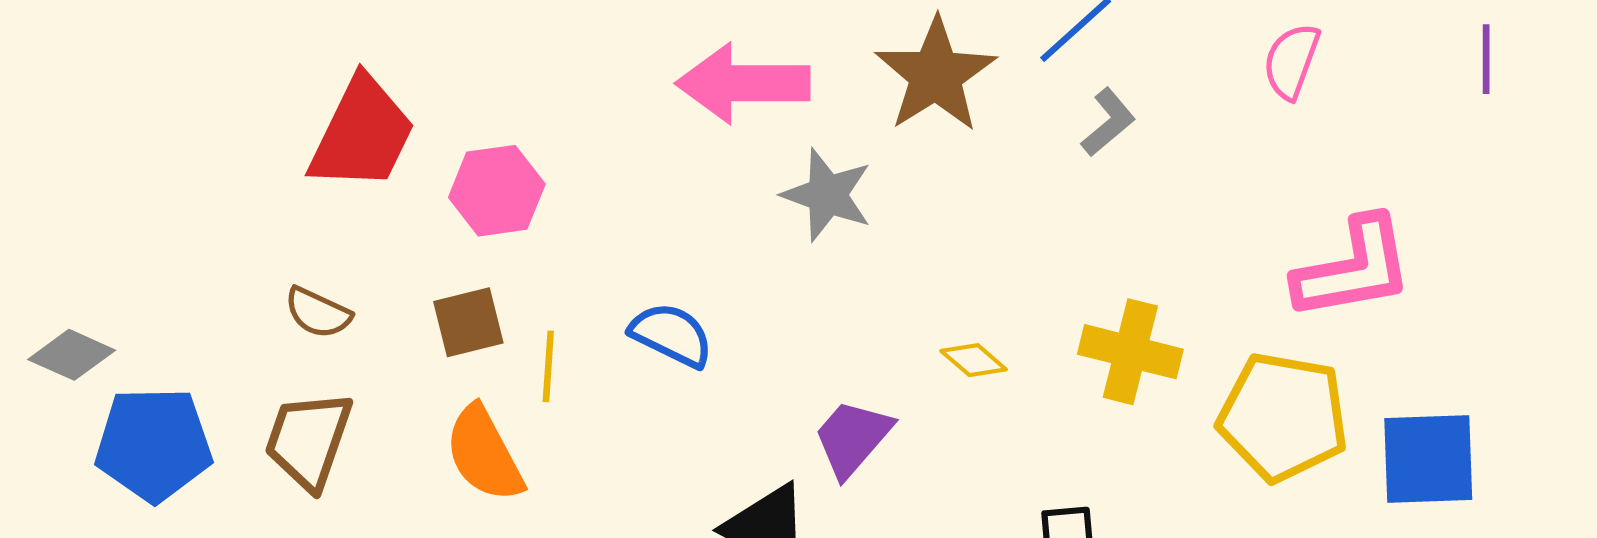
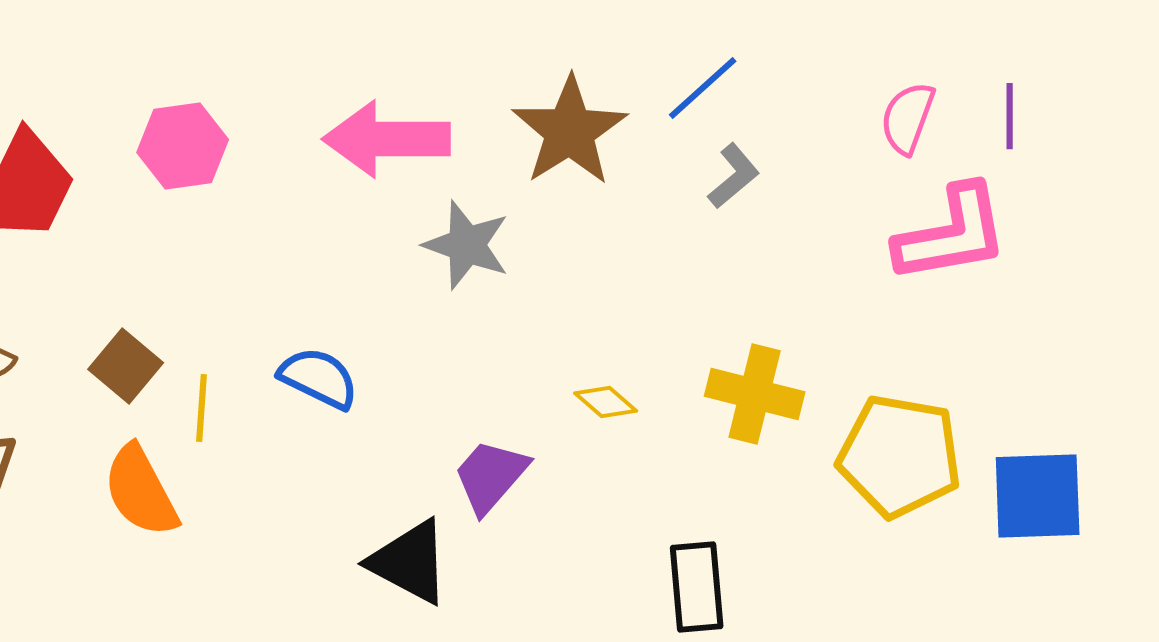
purple line: (1486, 59) -> (1010, 116), moved
pink hexagon: (497, 191) -> (183, 146), moved
pink L-shape: (1354, 269) -> (952, 234), moved
brown square: (468, 322) -> (126, 366), turned -36

